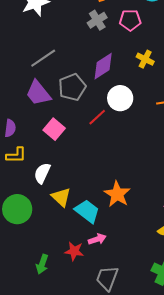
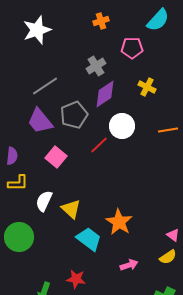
gray cross: (97, 20) -> (96, 66), moved
yellow triangle: (61, 197) -> (71, 209), moved
pink arrow: (97, 239) -> (129, 265), moved

